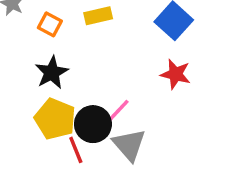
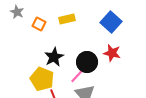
black star: (52, 72) -> (54, 57), moved
black circle: (93, 124) -> (87, 62), moved

